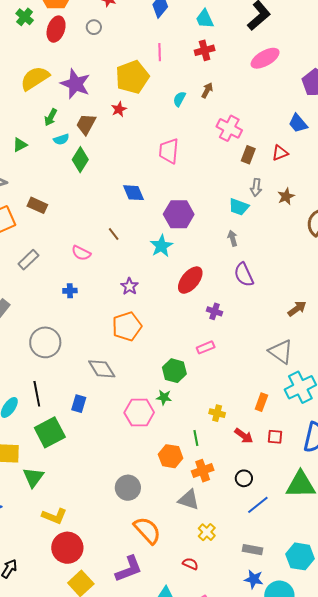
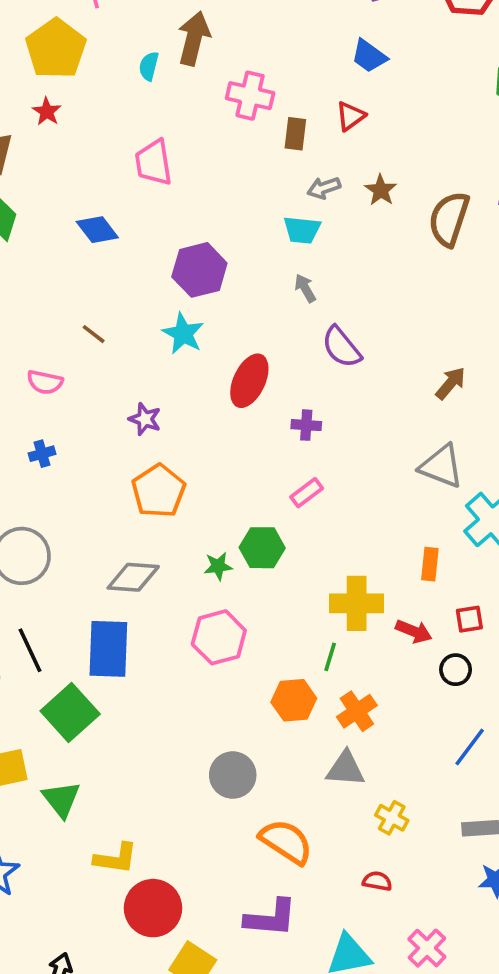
brown arrow: (207, 90) -> (194, 38), size x1.8
gray arrow: (256, 187) -> (324, 188), turned 78
blue diamond: (134, 193) -> (97, 230), moved
gray diamond: (102, 369) -> (133, 577), turned -40
green star: (164, 397) -> (218, 566), moved
blue rectangle: (79, 404) -> (108, 649), size x1.8
yellow cross: (217, 413) -> (357, 603), size x1.8
green line: (196, 438) -> (330, 657), turned 42
black circle: (244, 478) -> (456, 670), moved
purple L-shape: (129, 569) -> (271, 918), turned 40

